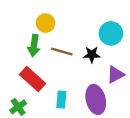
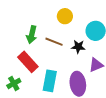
yellow circle: (45, 23) -> (65, 16), moved
cyan rectangle: (61, 99) -> (50, 81), size x1.5

